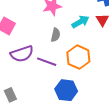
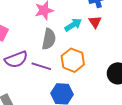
gray semicircle: (55, 35) -> (49, 39), size x1.5

